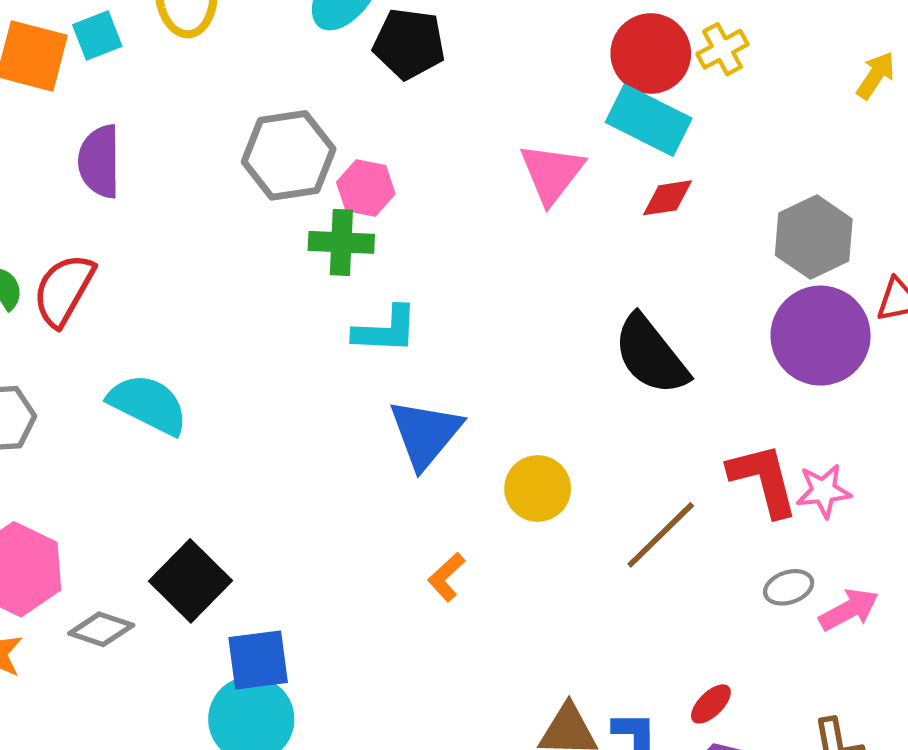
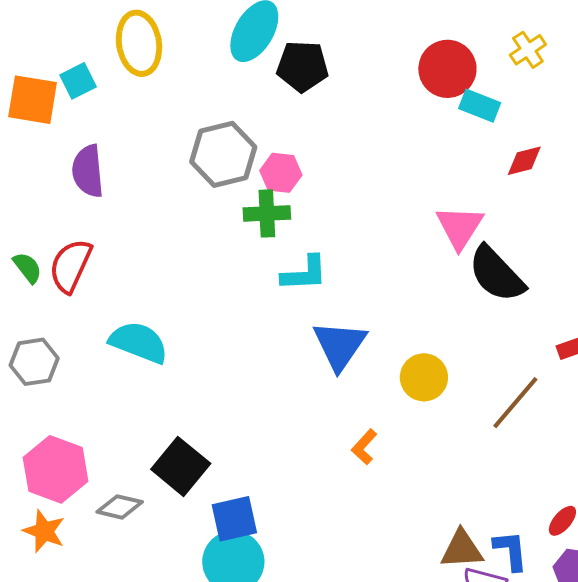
red circle: (651, 53) -> (447, 69), moved
cyan rectangle: (649, 120) -> (480, 106), size x0.7
pink triangle: (552, 173) -> (460, 227), moved
red diamond: (668, 198) -> (524, 161), moved

